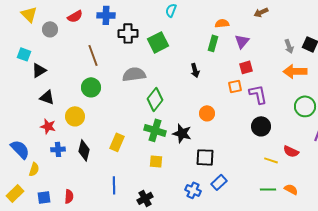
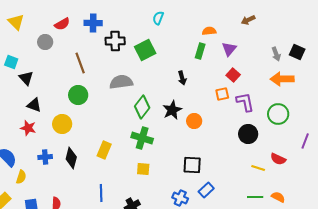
gray circle: (50, 29) -> (45, 42), moved
red square: (246, 67) -> (233, 75), turned -32
black triangle: (39, 70) -> (26, 78), turned -42
green circle: (305, 106) -> (278, 114), moved
red star: (48, 126) -> (28, 128), moved
black star: (182, 133) -> (172, 110), moved, turned 30

